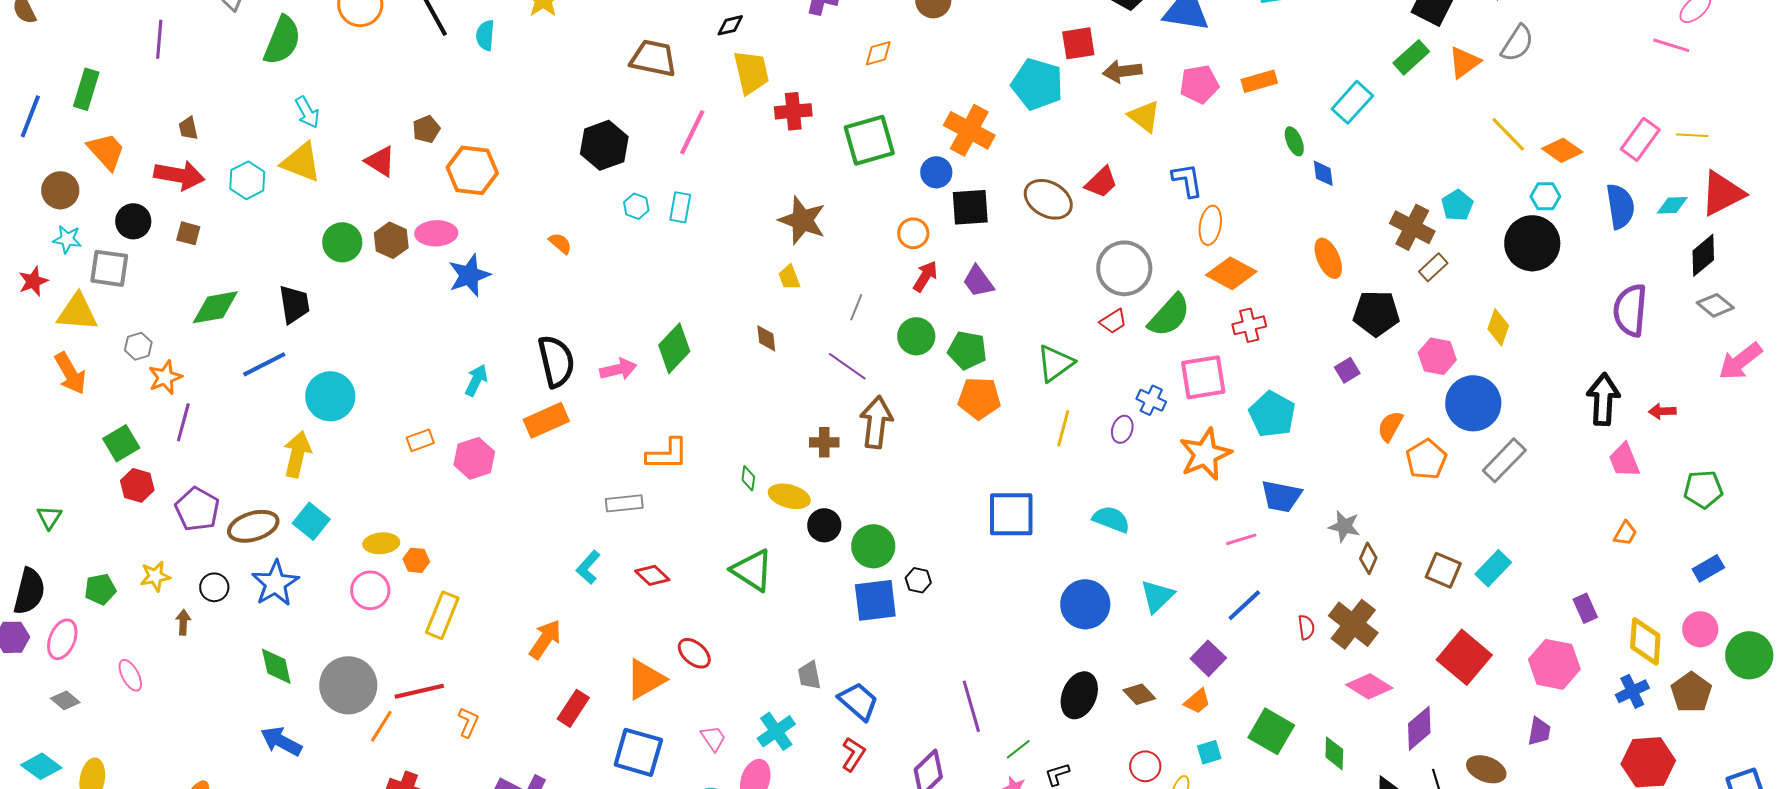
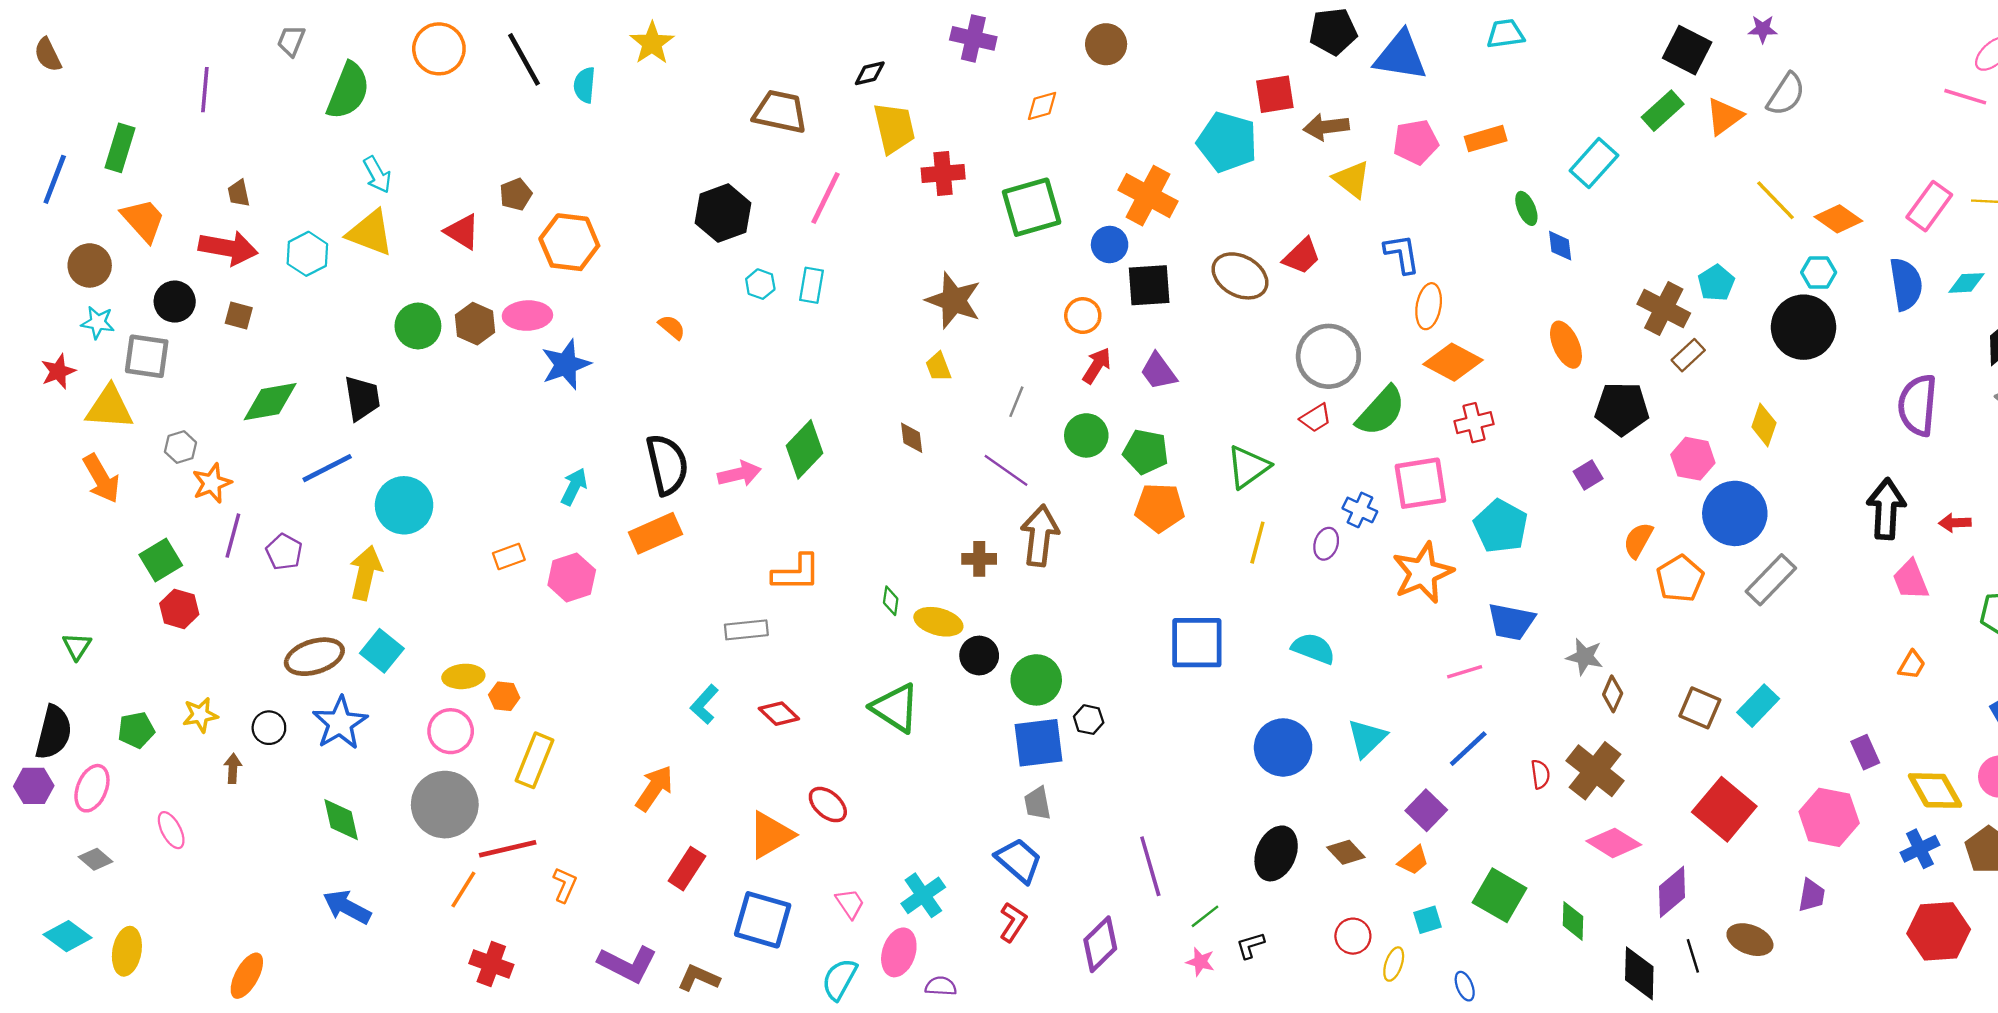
purple pentagon: (197, 509) -> (284, 552), moved, size x0.7
yellow diamond: (1645, 641) -> (1935, 791), turned -33
gray trapezoid: (809, 675) -> (1037, 803), moved
gray circle: (348, 685) -> (445, 805), moved

